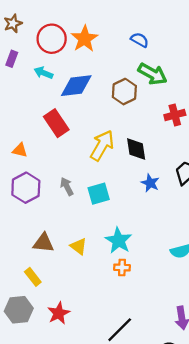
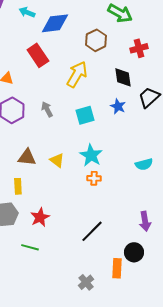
brown hexagon: (124, 92) -> (96, 40), moved
black diamond: (136, 149) -> (123, 77), moved
cyan square: (99, 194) -> (85, 115), moved
yellow rectangle: (33, 277) -> (18, 186), turned 35

